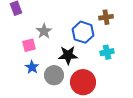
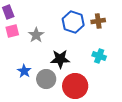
blue hexagon: (83, 32) -> (73, 22), moved
pink square: (29, 45) -> (12, 31), moved
cyan cross: (107, 52) -> (99, 56), turned 32

